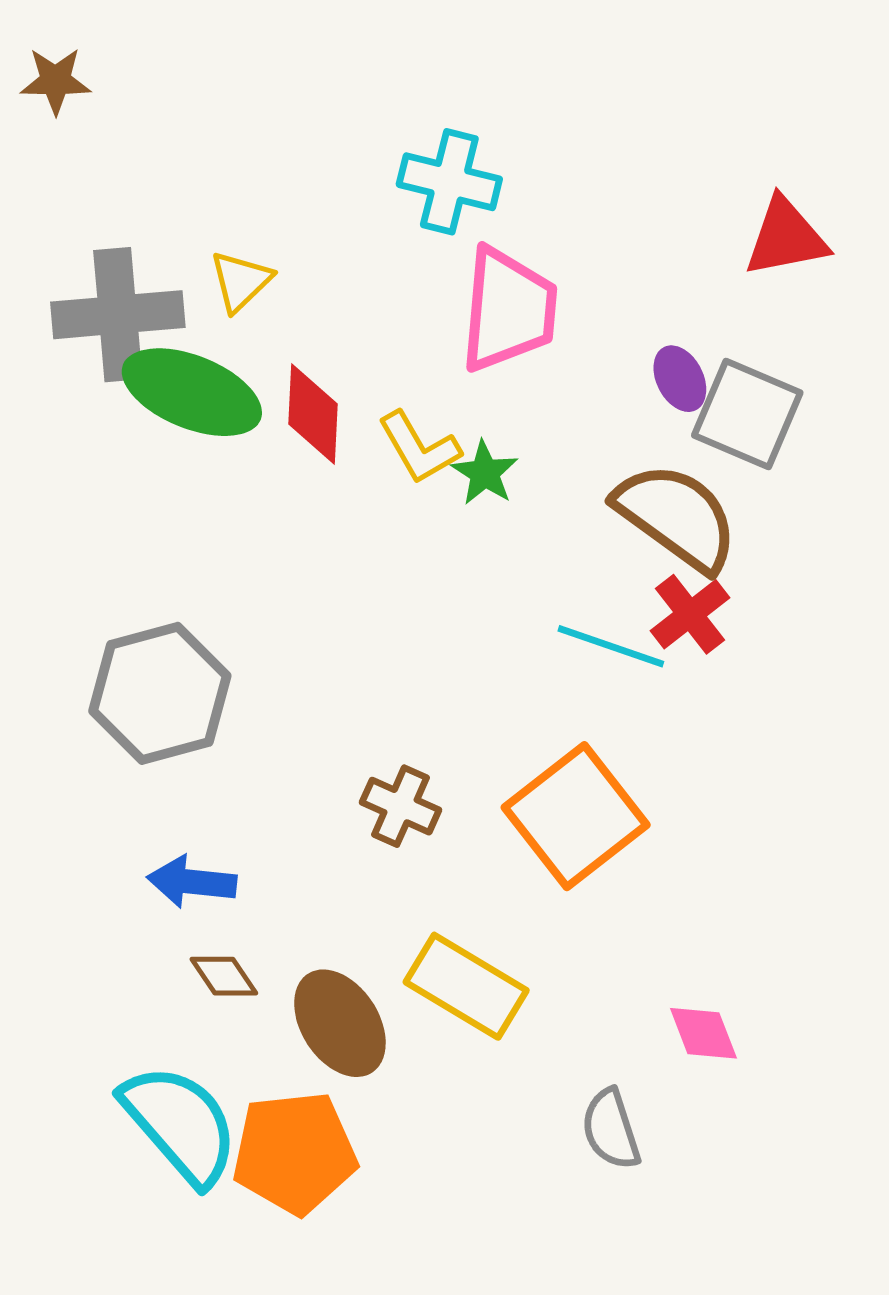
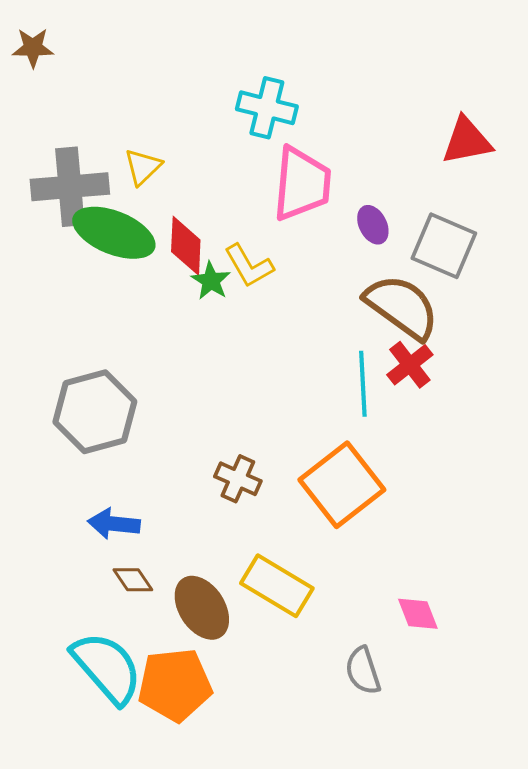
purple ellipse: (680, 379) -> (373, 225), moved
green star: (485, 473) -> (211, 281), moved
cyan line: (611, 646) -> (363, 384), turned 68

